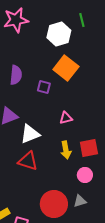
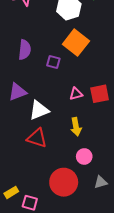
red square: (89, 148) -> (100, 94), moved
pink circle: (85, 175) -> (84, 156), moved
gray triangle: (80, 201) -> (101, 182), moved

